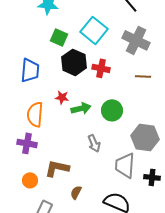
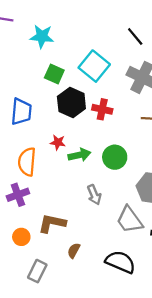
purple cross: (27, 143) -> (18, 195), turned -30
gray trapezoid: (125, 165) -> (130, 220), turned -40

